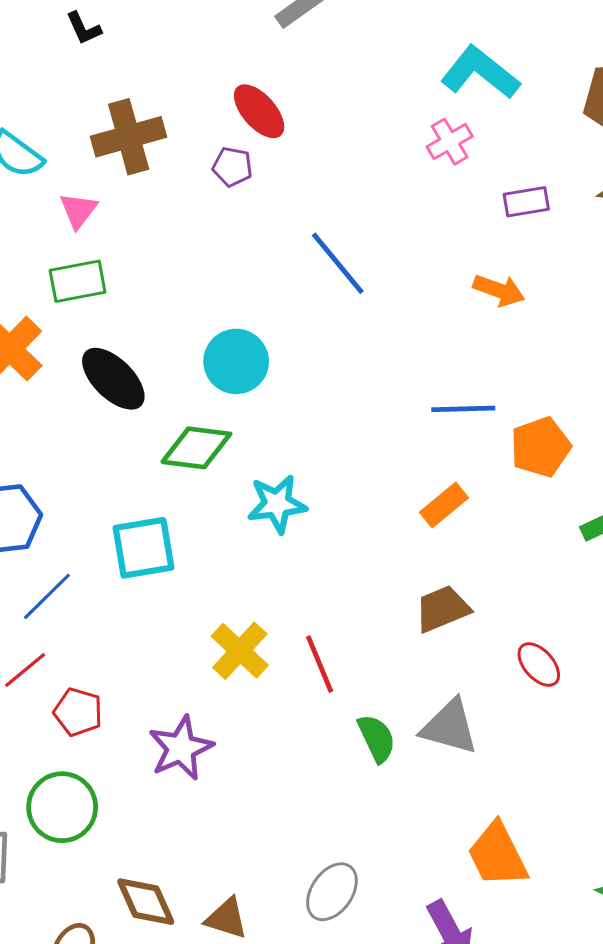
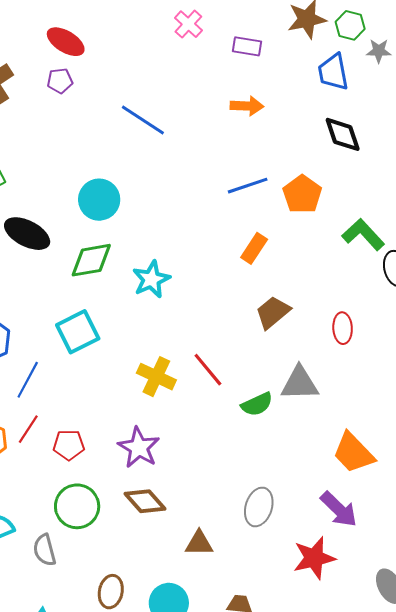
purple rectangle: (526, 202) -> (247, 46), turned 36
red ellipse: (539, 664) -> (343, 328), turned 56
green semicircle: (377, 738) -> (257, 404), turned 108
brown diamond: (146, 902) -> (145, 501), moved

